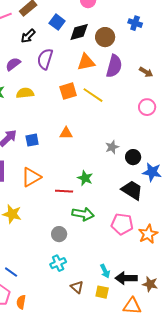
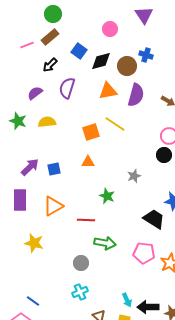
blue cross: (135, 23) -> (146, 55), moved
orange square: (68, 91) -> (91, 132), moved
black circle: (133, 157) -> (164, 155), moved
green star: (85, 178) -> (107, 196), moved

